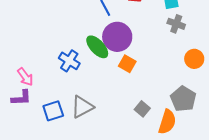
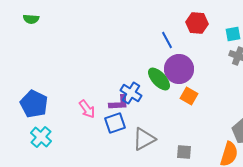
purple L-shape: (21, 98) -> (119, 103), moved
gray square: (142, 109) -> (184, 152), moved, turned -35
blue square: (53, 111) -> (115, 123), moved

